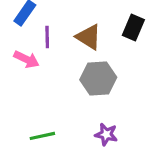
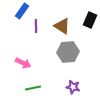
pink arrow: (26, 59) -> (23, 63), moved

